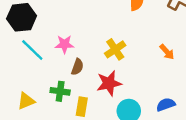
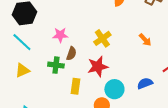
cyan line: (32, 50) -> (22, 42), moved
green cross: (60, 91) -> (56, 65), moved
yellow triangle: (26, 101) -> (22, 70), moved

